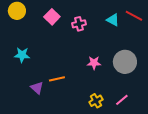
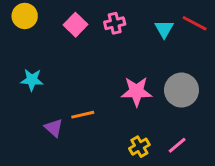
cyan triangle: (113, 20) -> (164, 29), turned 32
pink cross: (79, 24) -> (115, 23), moved
pink star: (94, 63) -> (136, 91), size x1.5

